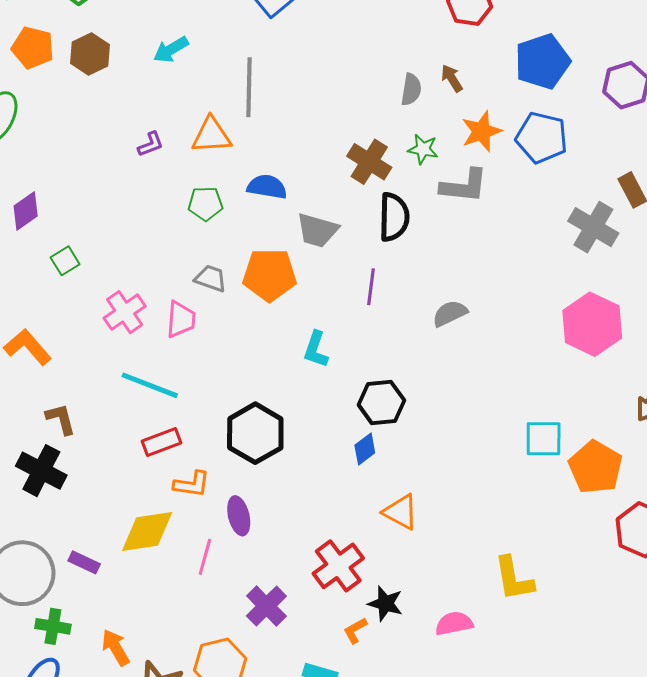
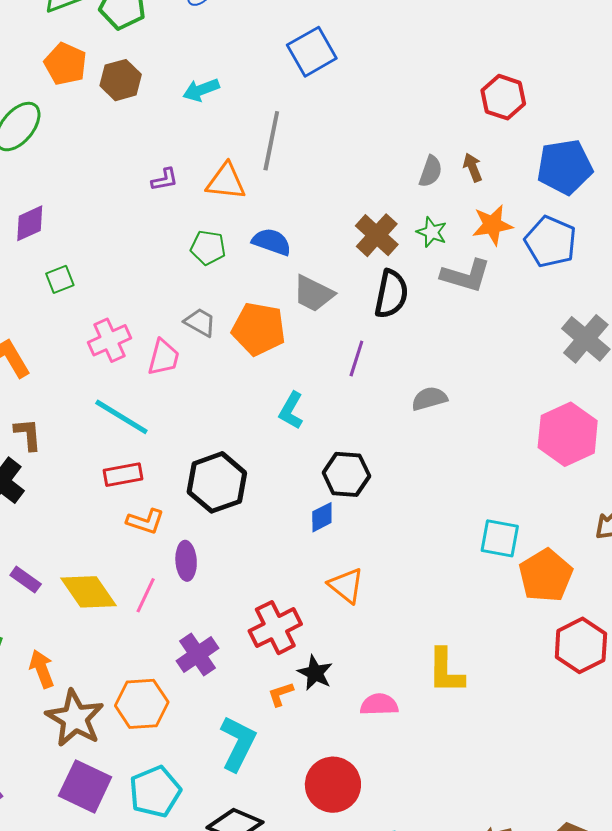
yellow diamond: (147, 531) -> (88, 592), moved, turned 54

